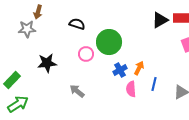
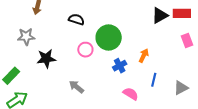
gray star: (27, 29) -> (26, 36), moved
orange arrow: (139, 68) -> (144, 56), moved
pink semicircle: (131, 89) -> (131, 94), moved, turned 126

